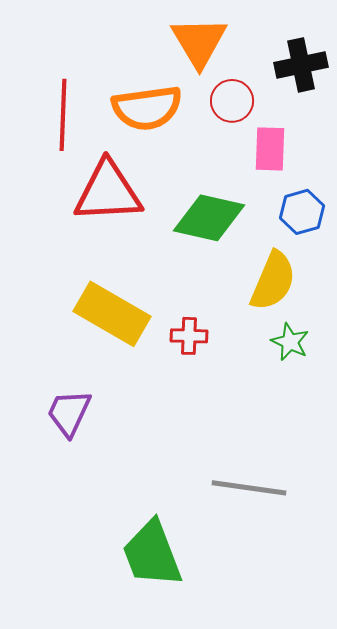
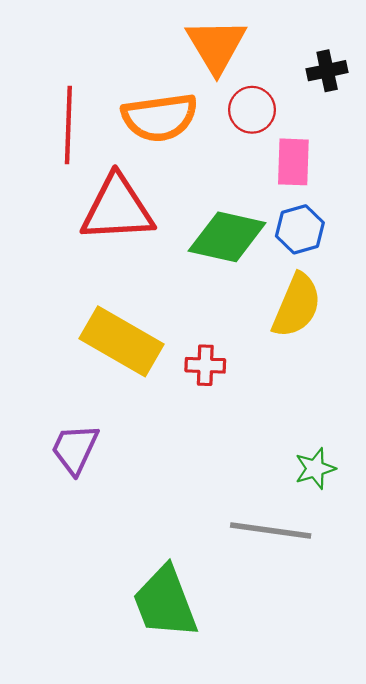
black cross: (301, 65) -> (327, 71), size x0.7
blue hexagon: (302, 212) -> (300, 229), moved
green star: (290, 342) -> (315, 469), moved, turned 30

